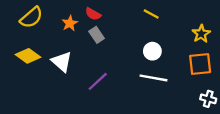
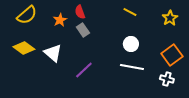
red semicircle: (93, 14) -> (80, 12), turned 40
yellow star: (201, 34) -> (170, 18), moved
orange square: (200, 64) -> (172, 55), turned -30
white cross: (208, 99) -> (167, 79), moved

